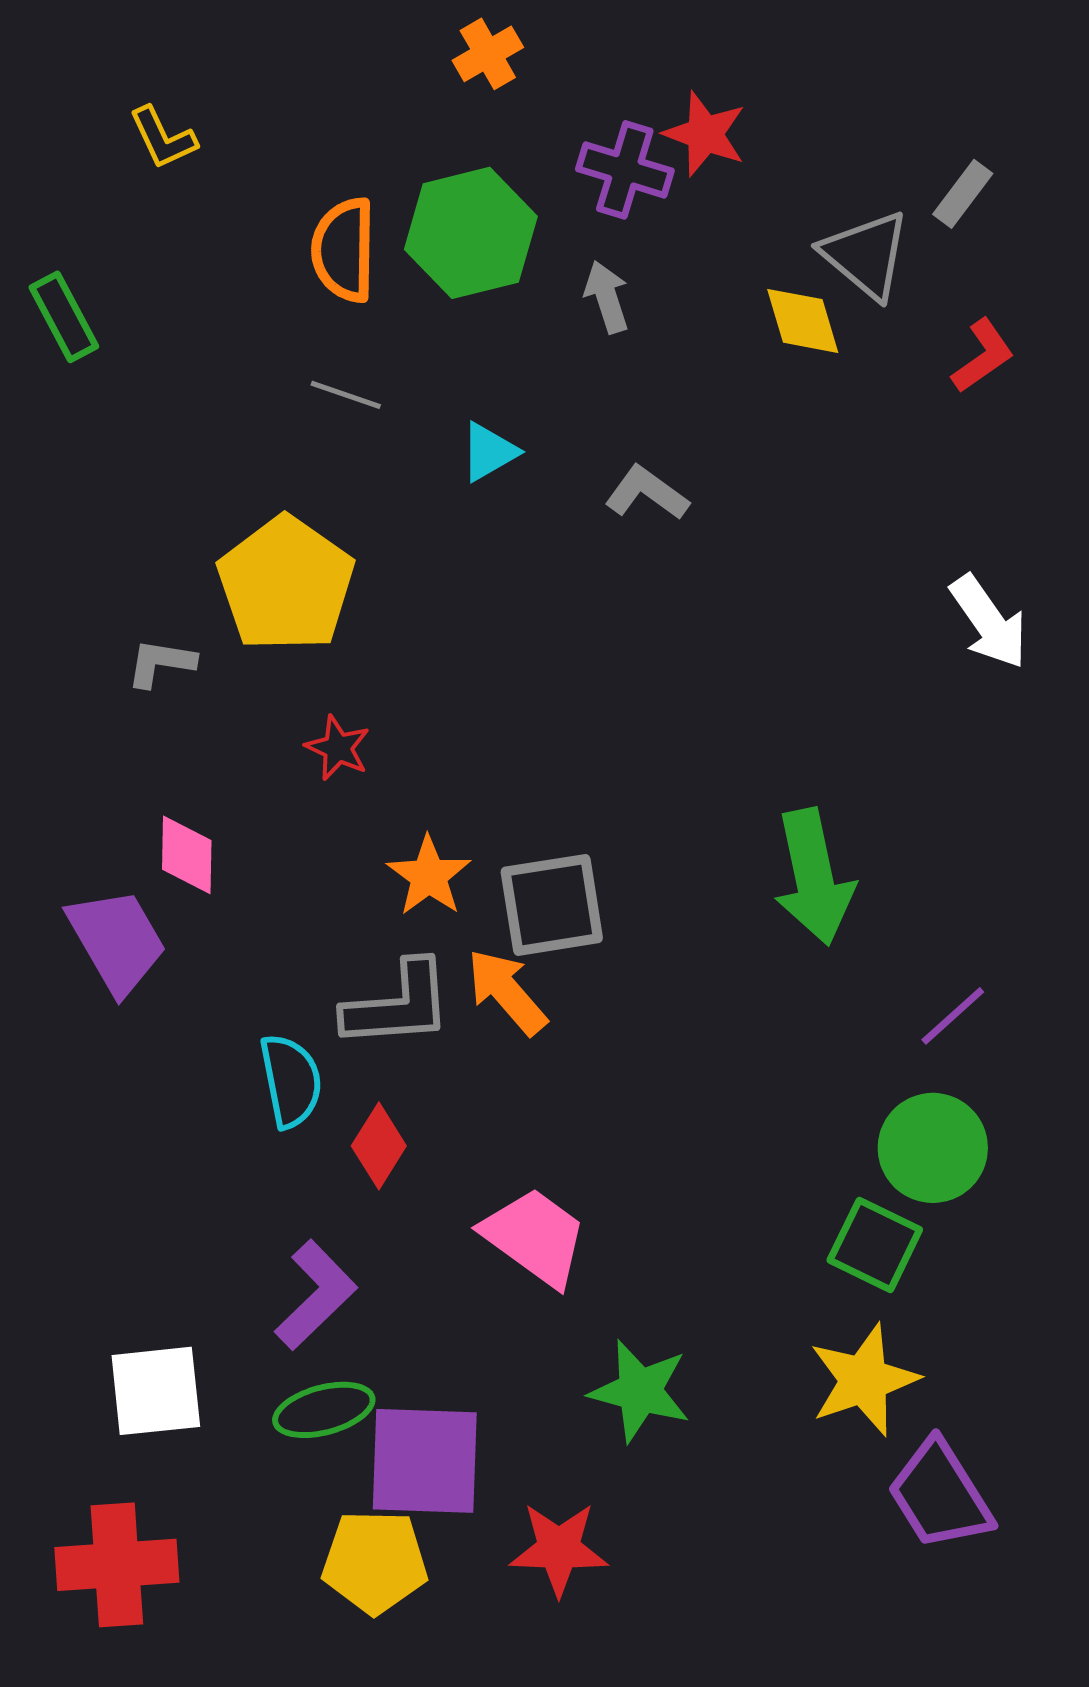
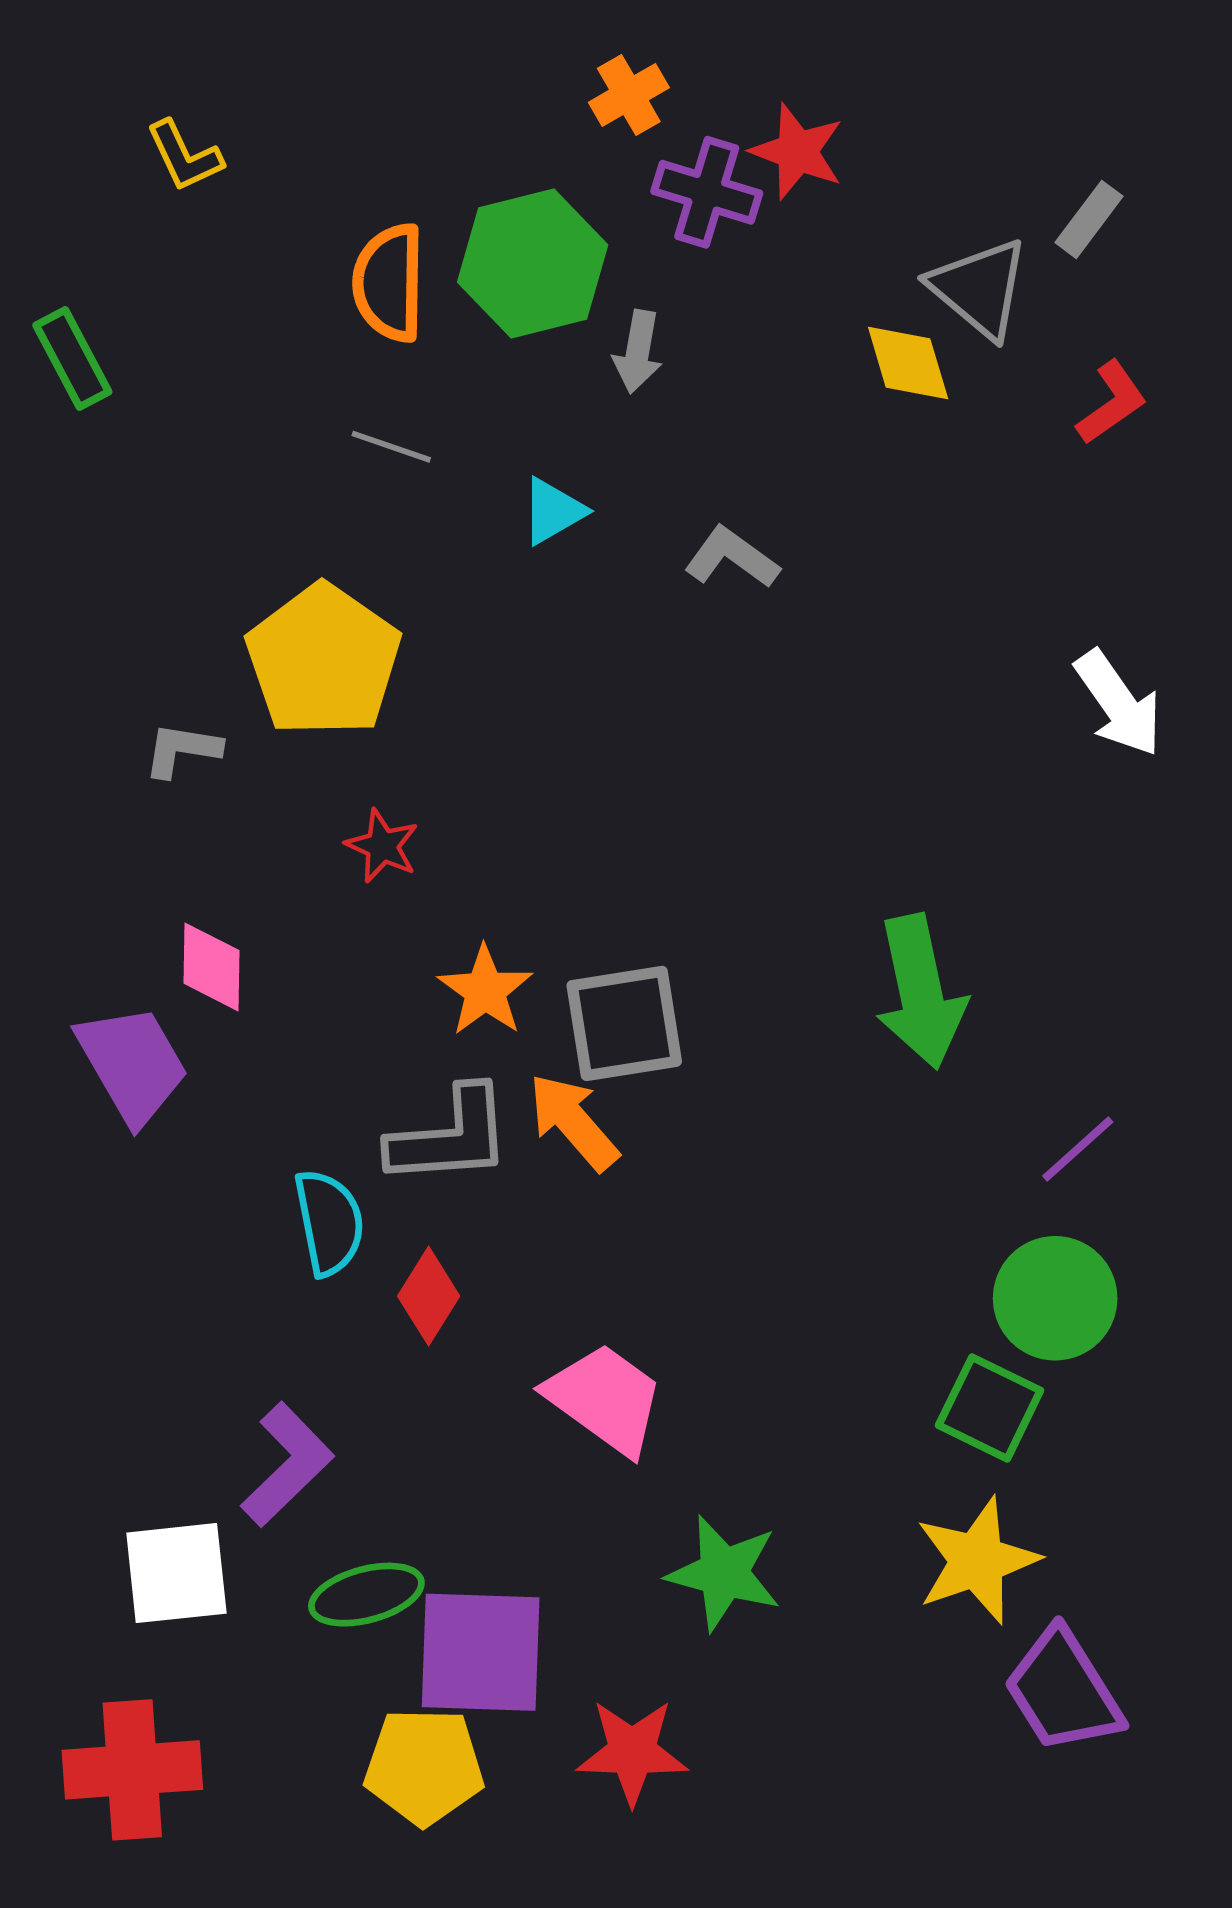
orange cross: (488, 54) -> (629, 95), moved
gray arrow: (607, 297) -> (638, 352), moved, turned -152
purple L-shape: (316, 1295) -> (287, 1465), moved

